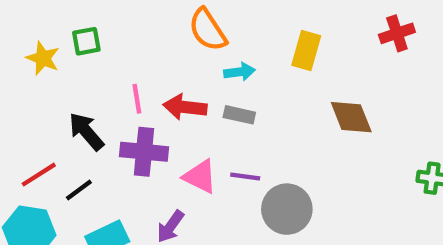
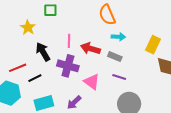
yellow rectangle: (306, 50) -> (153, 45), moved
yellow star: (43, 58) -> (28, 27), moved
purple line: (245, 177) -> (119, 77), moved

